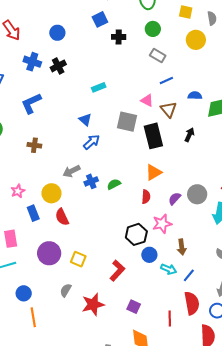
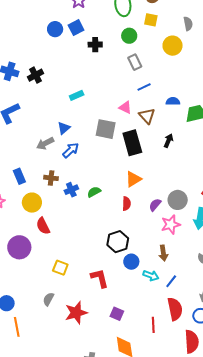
yellow square: (186, 12) -> (151, 20), moved
blue circle: (57, 33) -> (55, 29), moved
gray rectangle: (158, 56) -> (135, 62), turned 35
blue triangle: (85, 120) -> (64, 128), turned 40
brown cross: (34, 145) -> (51, 178), moved
gray arrow: (72, 171) -> (45, 143), moved
blue rectangle: (33, 213) -> (19, 176), moved
pink star: (162, 224) -> (171, 224), moved
purple circle: (49, 253) -> (19, 247), moved
red L-shape: (117, 271) -> (100, 278), turned -55

